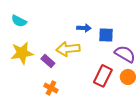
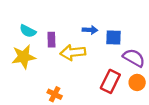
cyan semicircle: (19, 21) -> (28, 31), moved
purple rectangle: (48, 61) -> (51, 40), moved, turned 48

